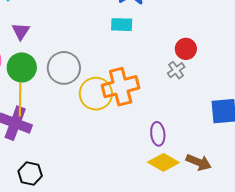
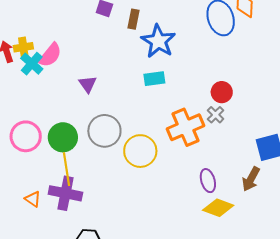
purple triangle: (21, 31) -> (88, 84), moved
orange cross: (121, 87) -> (185, 127), moved
brown arrow: (199, 162) -> (251, 179), moved, turned 105

